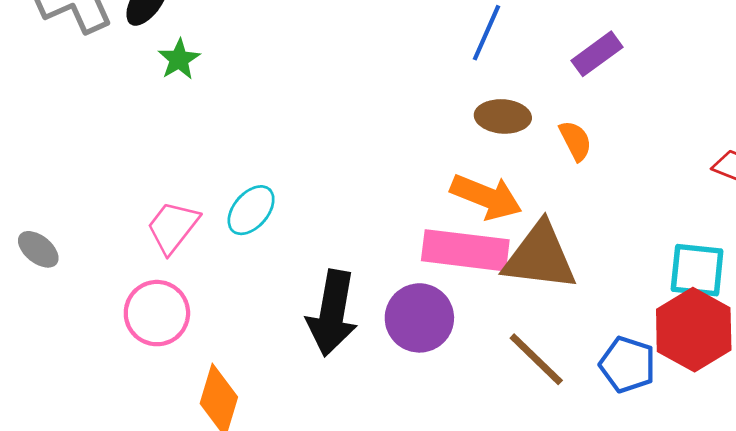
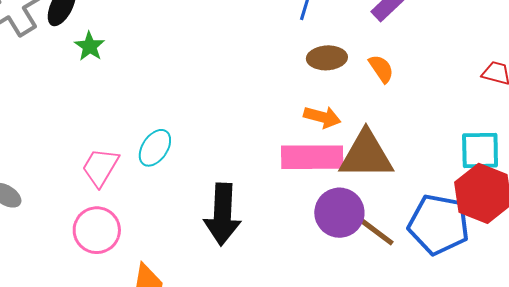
orange arrow: (486, 197) -> (322, 117), size x0.7
purple circle: (419, 318) -> (339, 213), moved
blue pentagon: (628, 365) -> (439, 224), size x1.5

